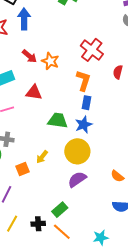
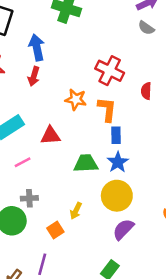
blue arrow: (24, 19) -> (37, 47), moved
red arrow: (29, 56) -> (34, 76), moved, turned 77
orange star: (50, 61) -> (76, 99), moved

